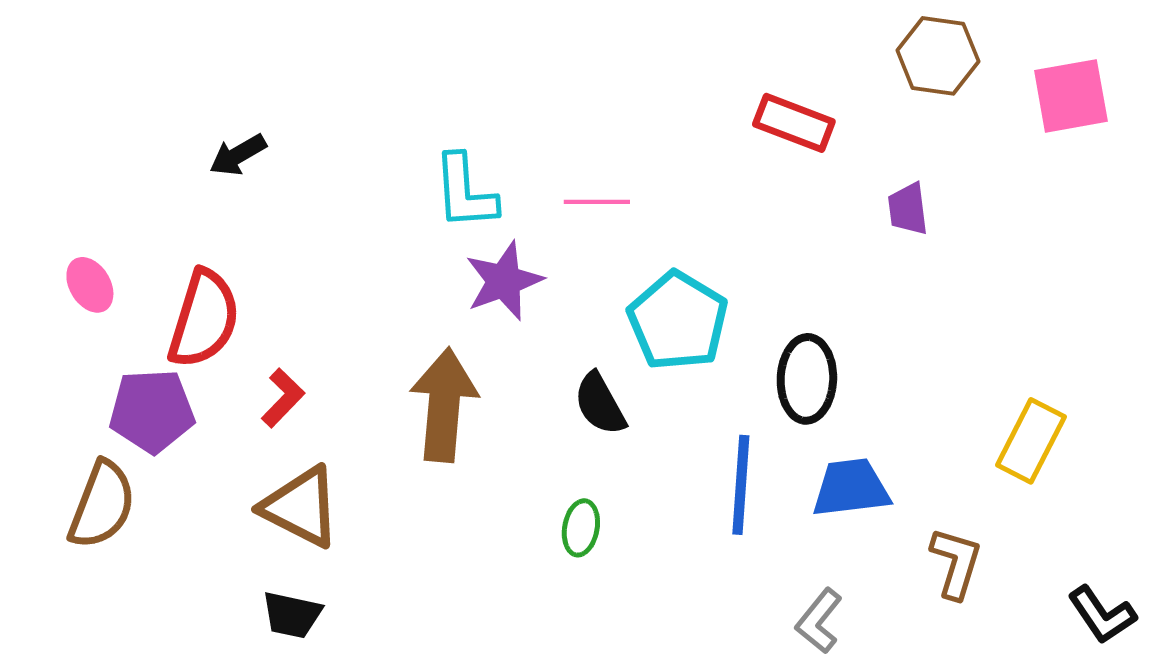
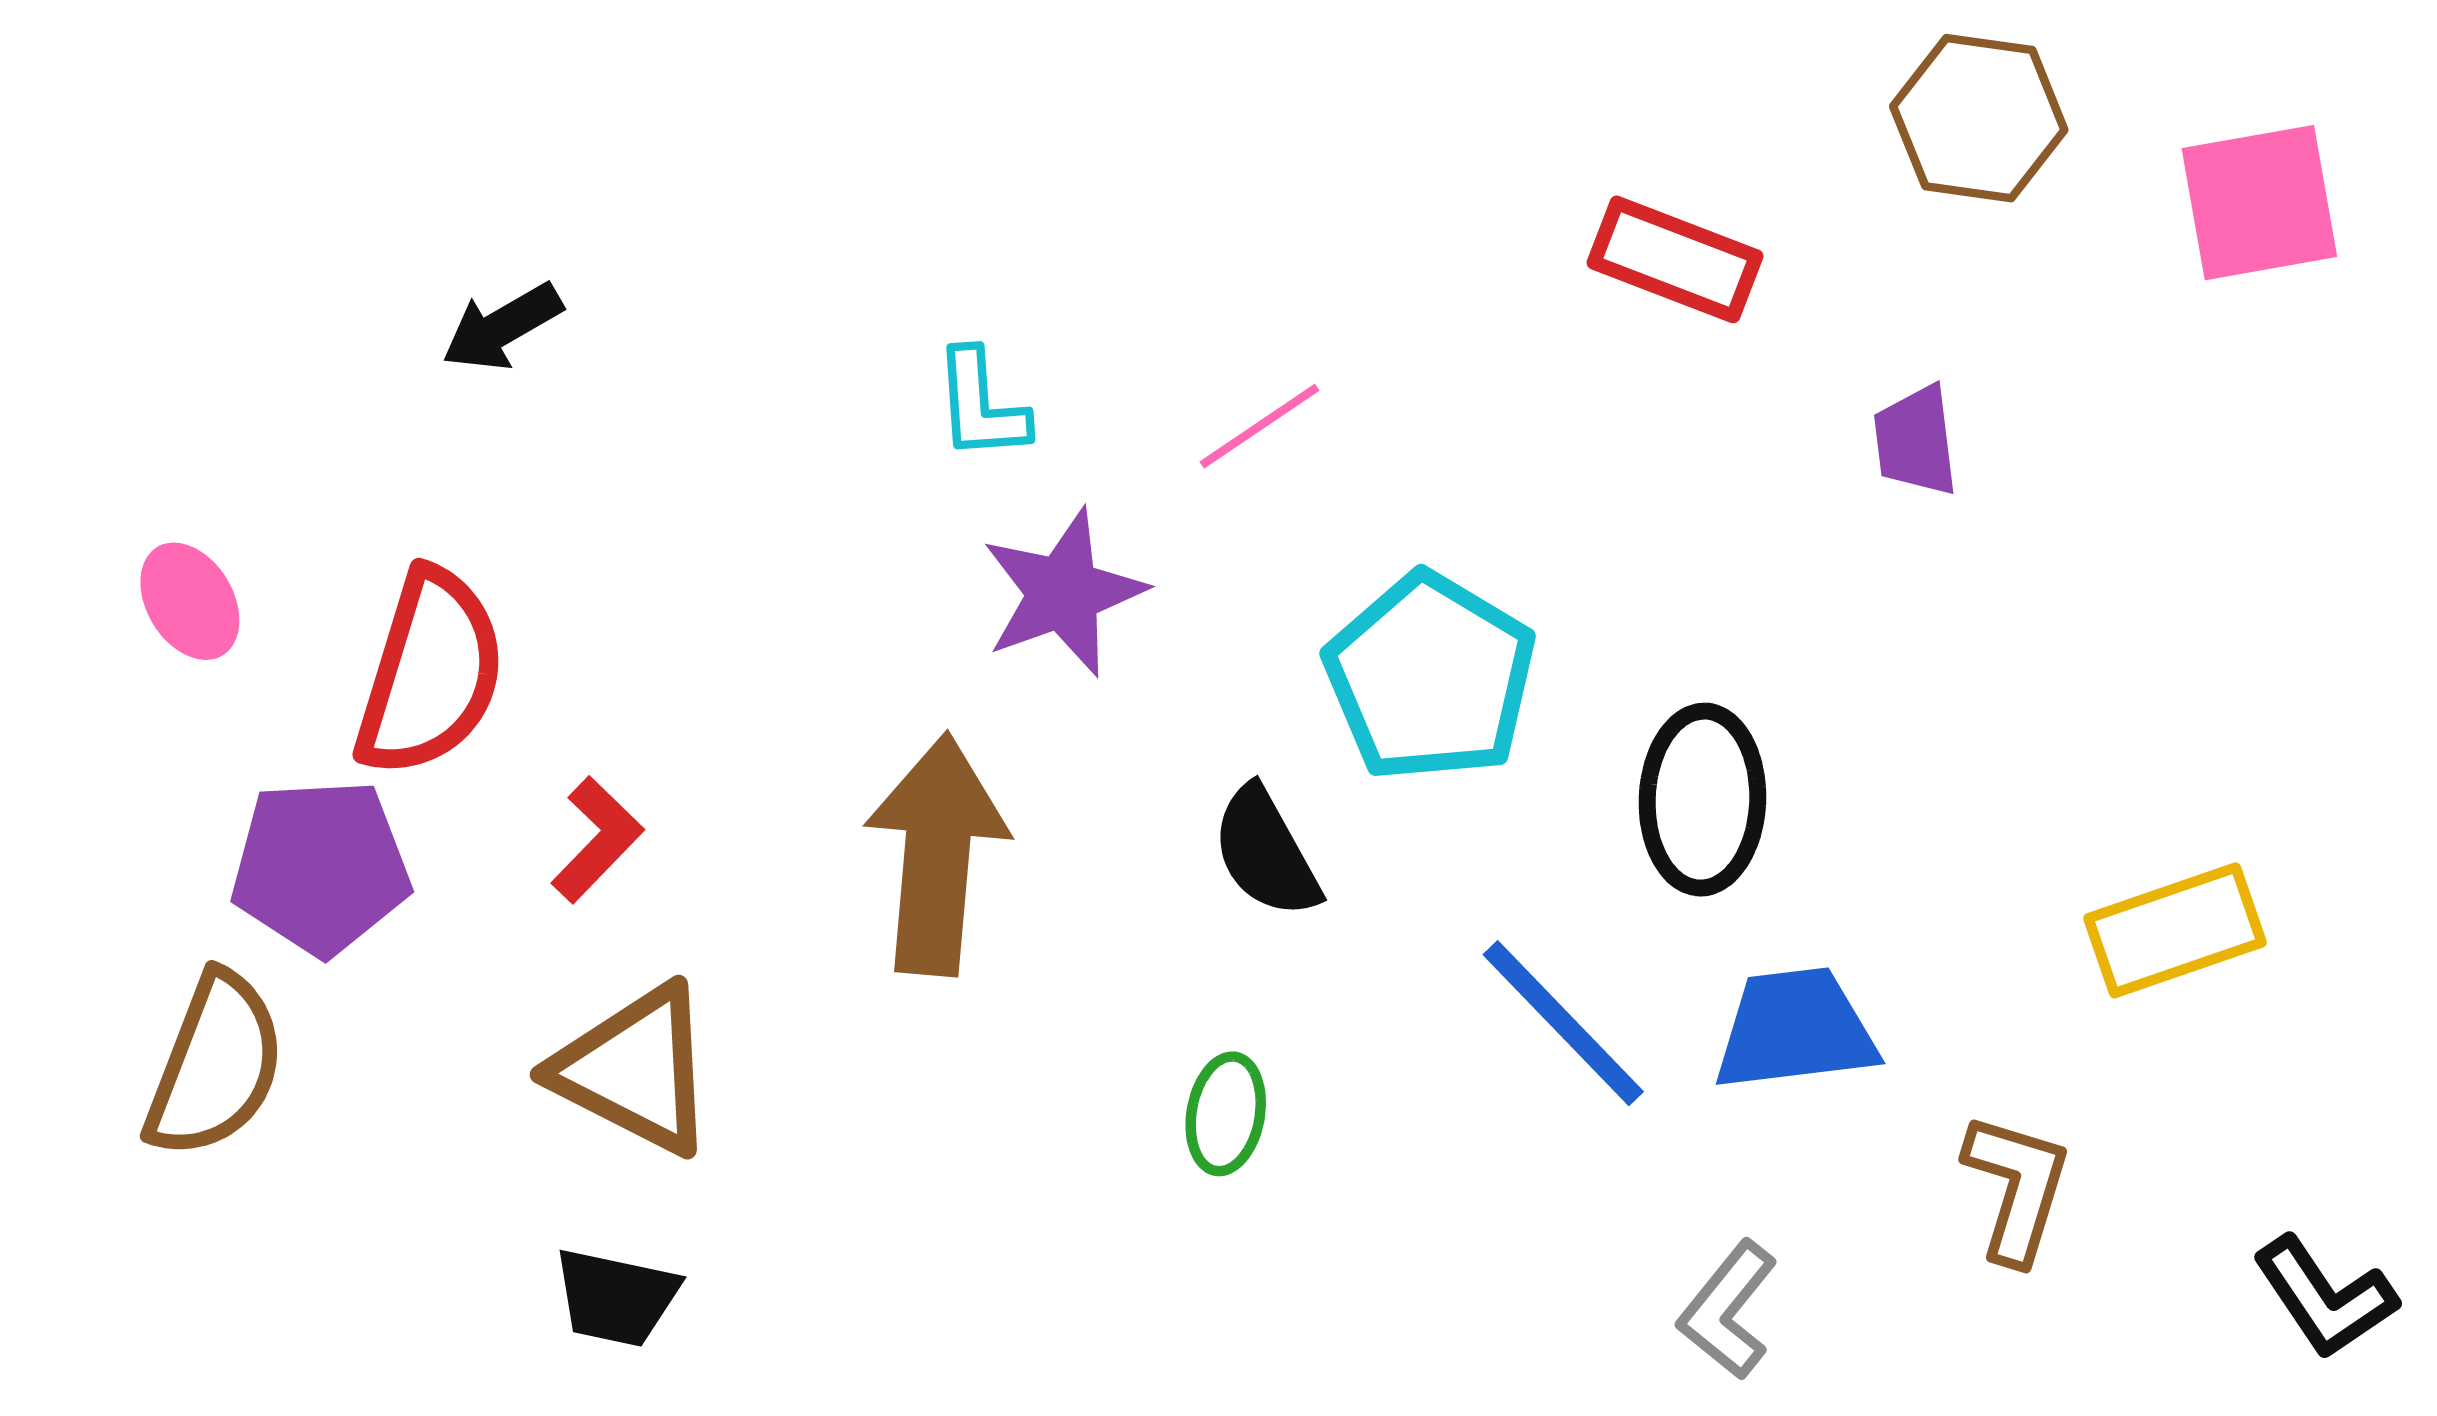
cyan L-shape: (465, 192) -> (981, 405), size x0.7
pink line: (597, 202) -> (1259, 426), turned -34
yellow rectangle: (1031, 441) -> (2175, 930), turned 44
blue line: (741, 485) -> (1563, 1023), turned -48

